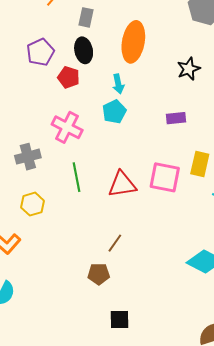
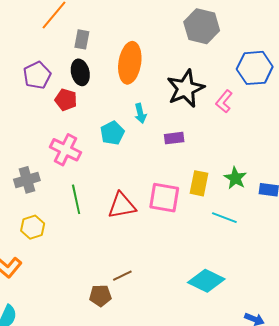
black star: (189, 69) -> (186, 89), size x1.6
cyan arrow: (118, 84) -> (140, 113), moved
brown line: (115, 243) -> (122, 276), moved, turned 30

